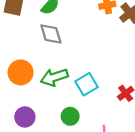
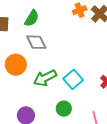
orange circle: (21, 72) -> (16, 65), moved

